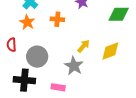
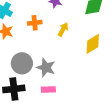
yellow arrow: (84, 46) -> (63, 29), moved
gray star: (74, 66) -> (46, 68), moved

